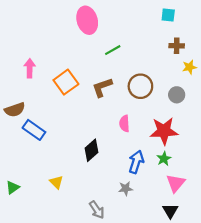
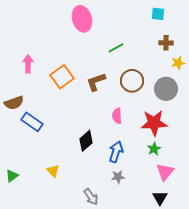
green line: (113, 50) -> (116, 48), moved
gray circle: (177, 95) -> (166, 89), size x1.5
blue arrow: (136, 162) -> (116, 152), moved

